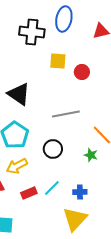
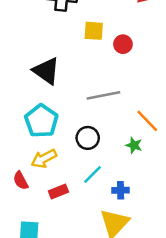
cyan line: (52, 188) -> (93, 174), moved

